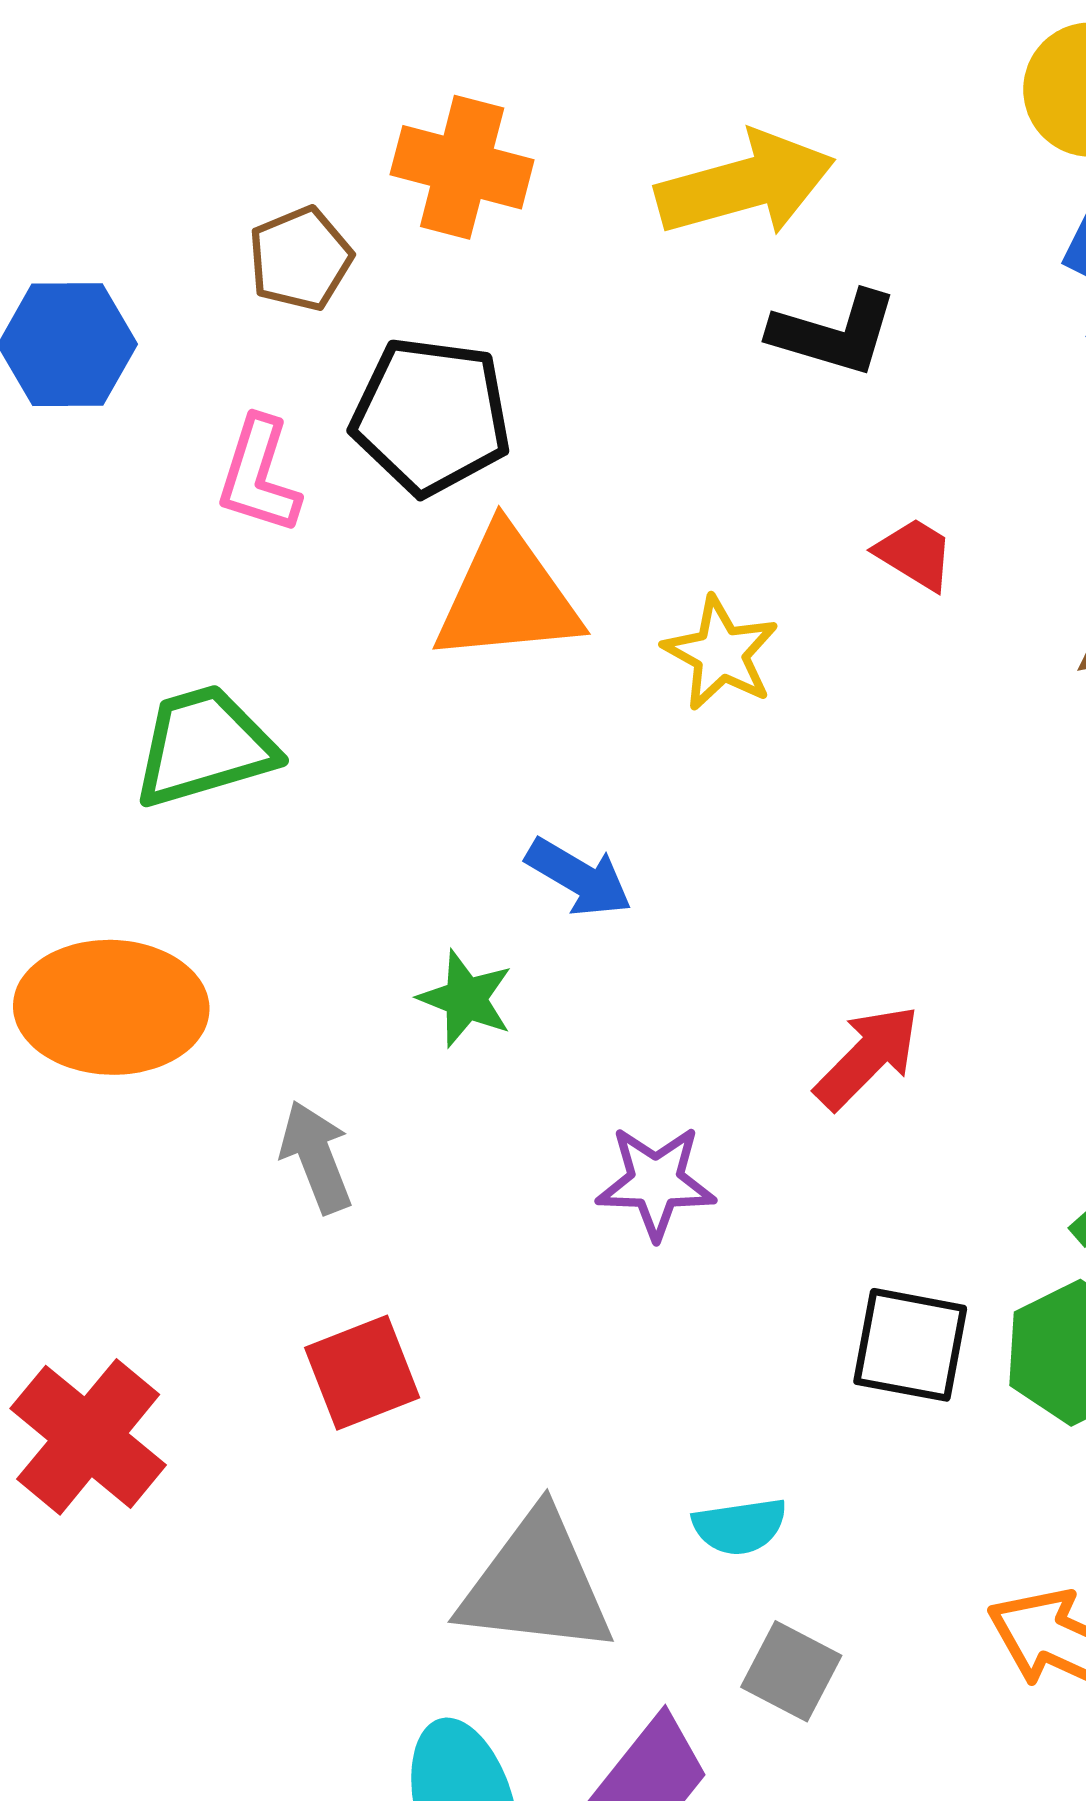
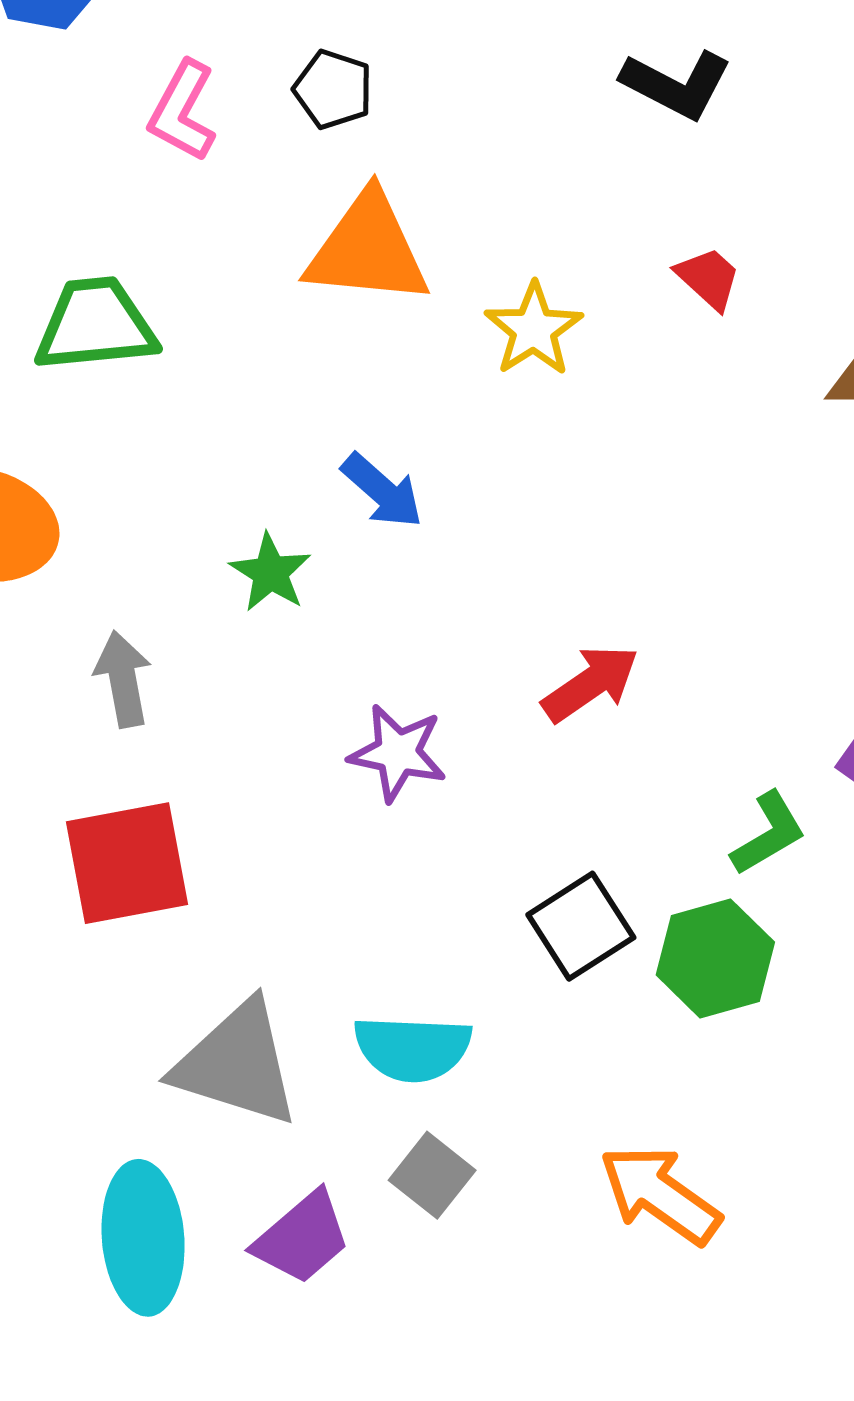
black pentagon: (431, 416) -> (333, 89), size x0.6
black square: (910, 1345) -> (581, 926), turned 36
red square: (362, 1373) -> (127, 863), size x1.4
cyan semicircle: (740, 1526) -> (413, 1048), size x1.5

